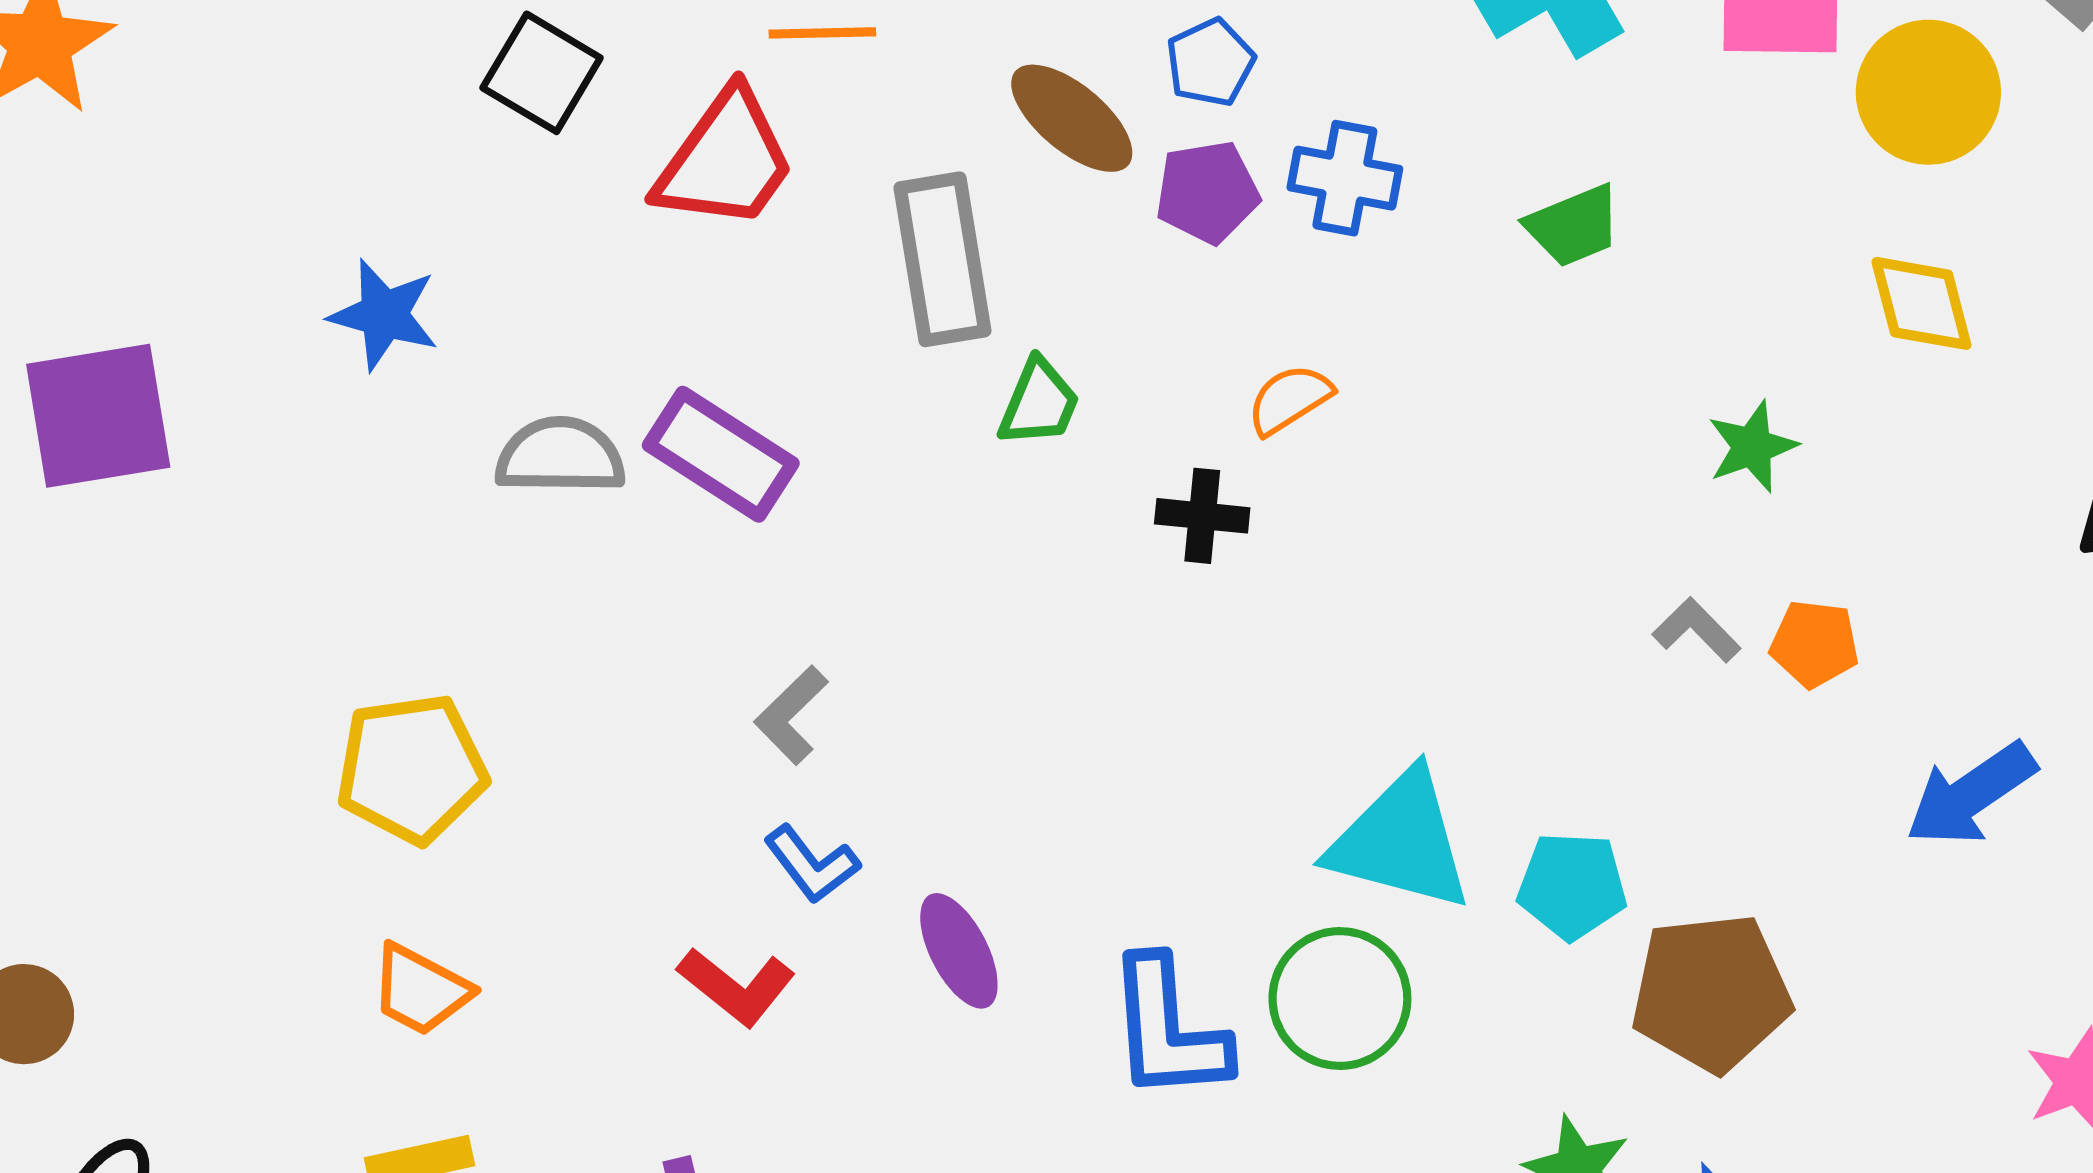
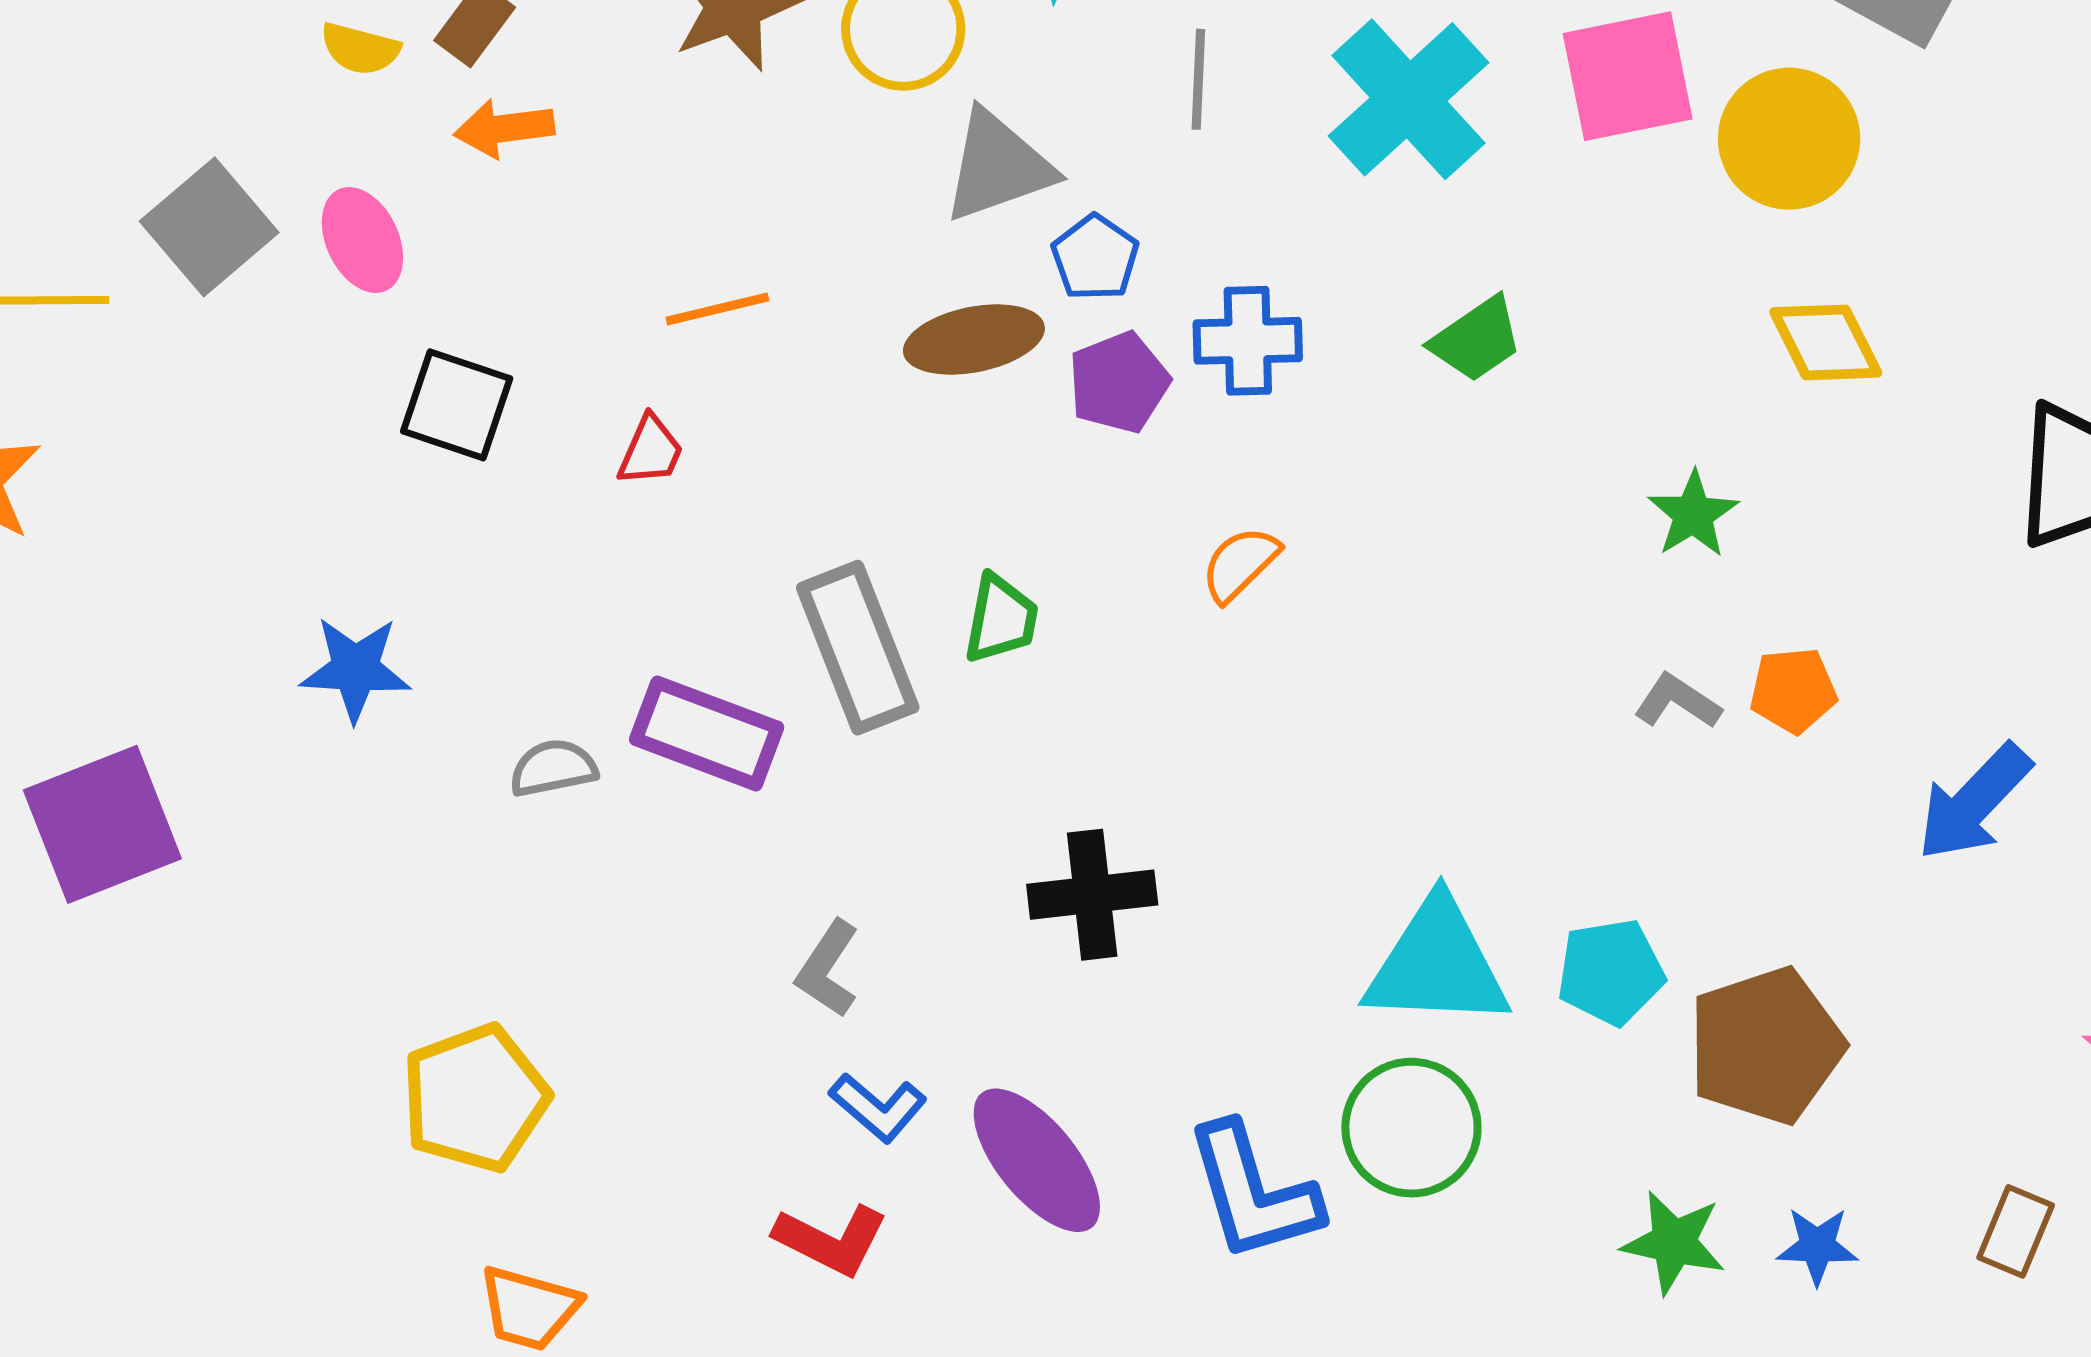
brown ellipse: (1072, 118) -> (974, 339), turned -39
red trapezoid: (725, 160) -> (651, 451), size x0.5
gray rectangle: (943, 259) -> (858, 648), moved
gray semicircle: (560, 456) -> (553, 768), size x0.7
black cross: (1202, 516) -> (1092, 895), moved, size x1.4
purple ellipse: (959, 951) -> (1037, 1160), size x1.4

